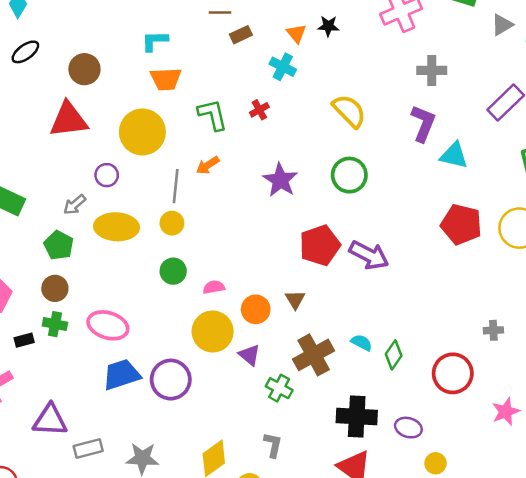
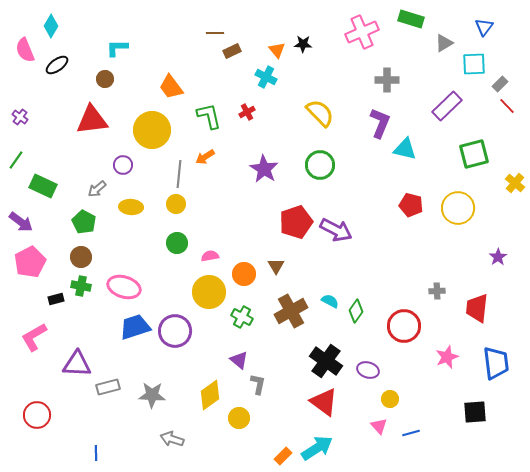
cyan L-shape: (155, 41) -> (117, 48), moved
brown circle: (84, 69) -> (105, 79), size x0.7
orange trapezoid: (166, 79) -> (171, 87), turned 56
red pentagon: (461, 224) -> (411, 205), size x0.7
yellow ellipse: (117, 227) -> (131, 207), size x0.7
purple triangle: (250, 355) -> (239, 360), moved
green cross: (279, 388) -> (242, 317), moved
black cross: (357, 416) -> (326, 361), turned 32

